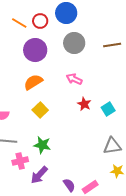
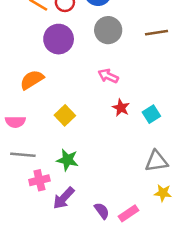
orange semicircle: (33, 82) -> (32, 80), moved

